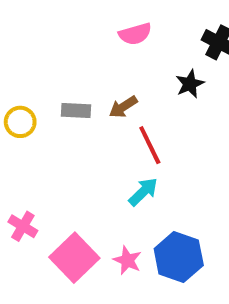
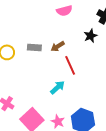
cyan arrow: (143, 192) -> (57, 87), moved

